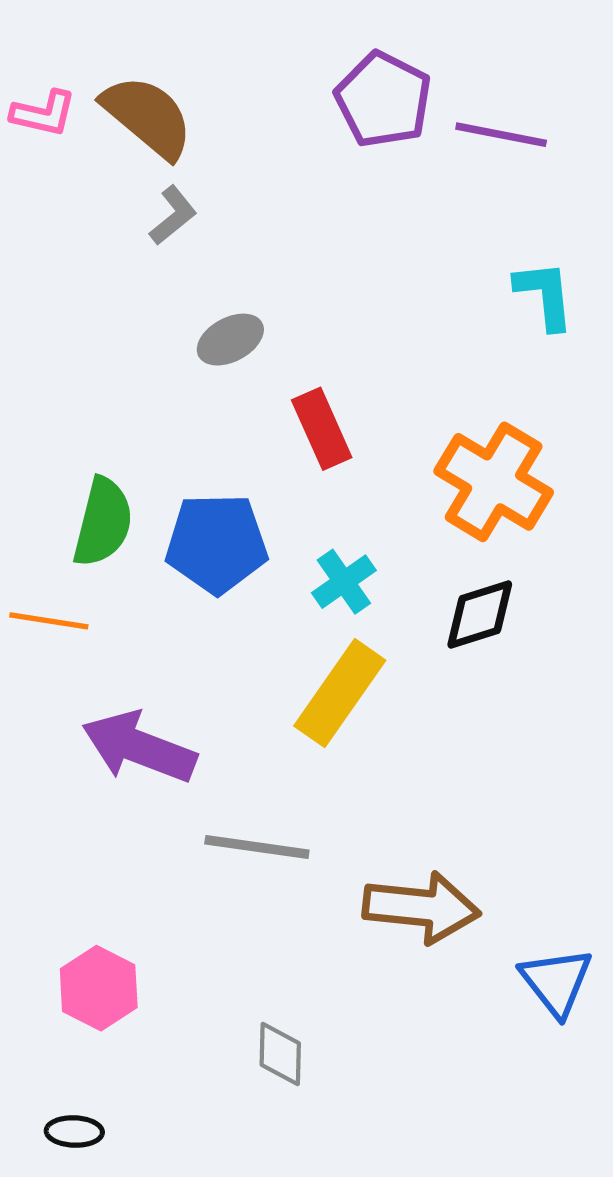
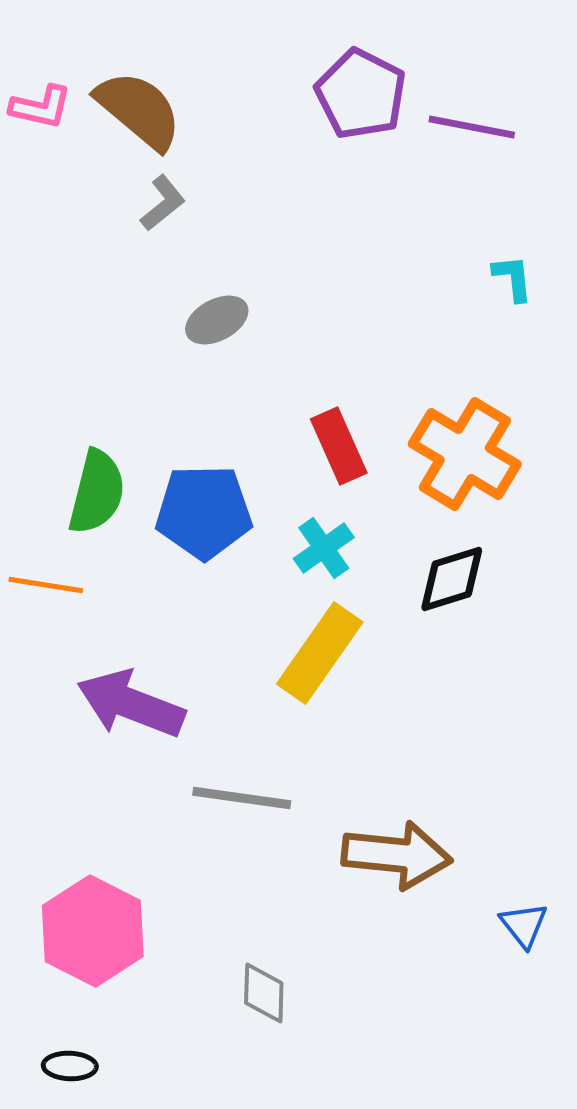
cyan L-shape: (545, 295) -> (513, 278), size x0.7
red rectangle: (322, 429) -> (339, 446), moved
blue triangle: (556, 982) -> (524, 925), size x0.7
pink hexagon: (99, 988) -> (93, 931), size x1.4

